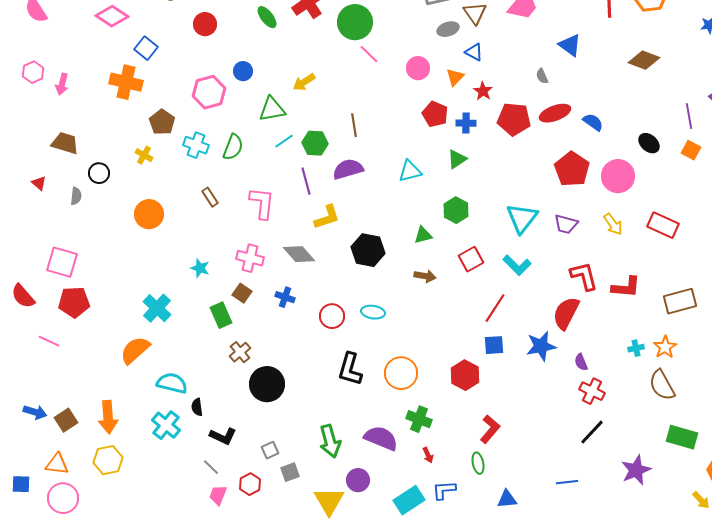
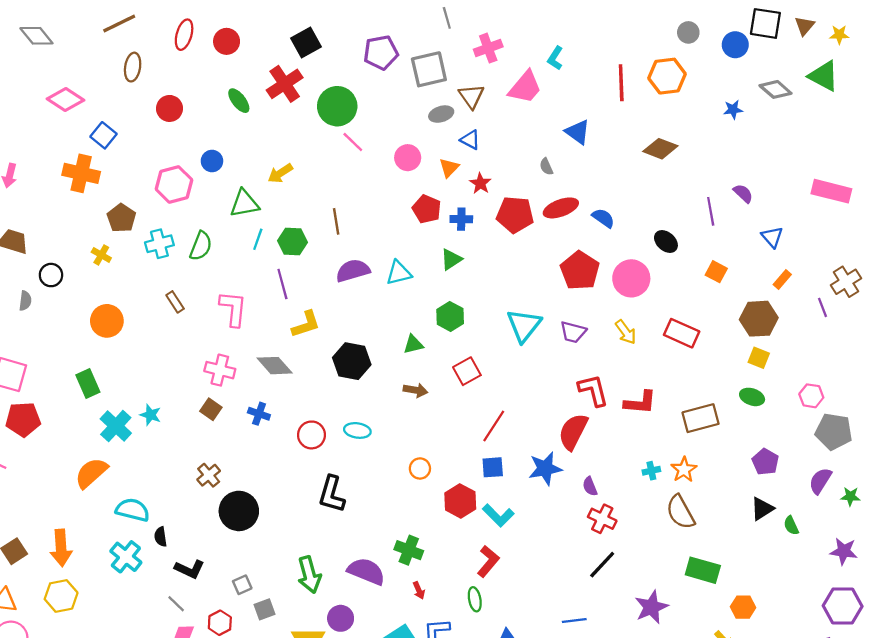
cyan line: (284, 141) -> (258, 239), turned -36
cyan cross: (196, 145) -> (159, 244), turned -35
orange square: (691, 150) -> (716, 272), moved
purple semicircle: (348, 169) -> (353, 271), moved
cyan L-shape: (517, 265) -> (498, 515), moved
cyan star: (200, 268) -> (150, 415), moved
green rectangle: (221, 315) -> (88, 384), moved
orange circle: (401, 373) -> (420, 468), moved, size x0.6

